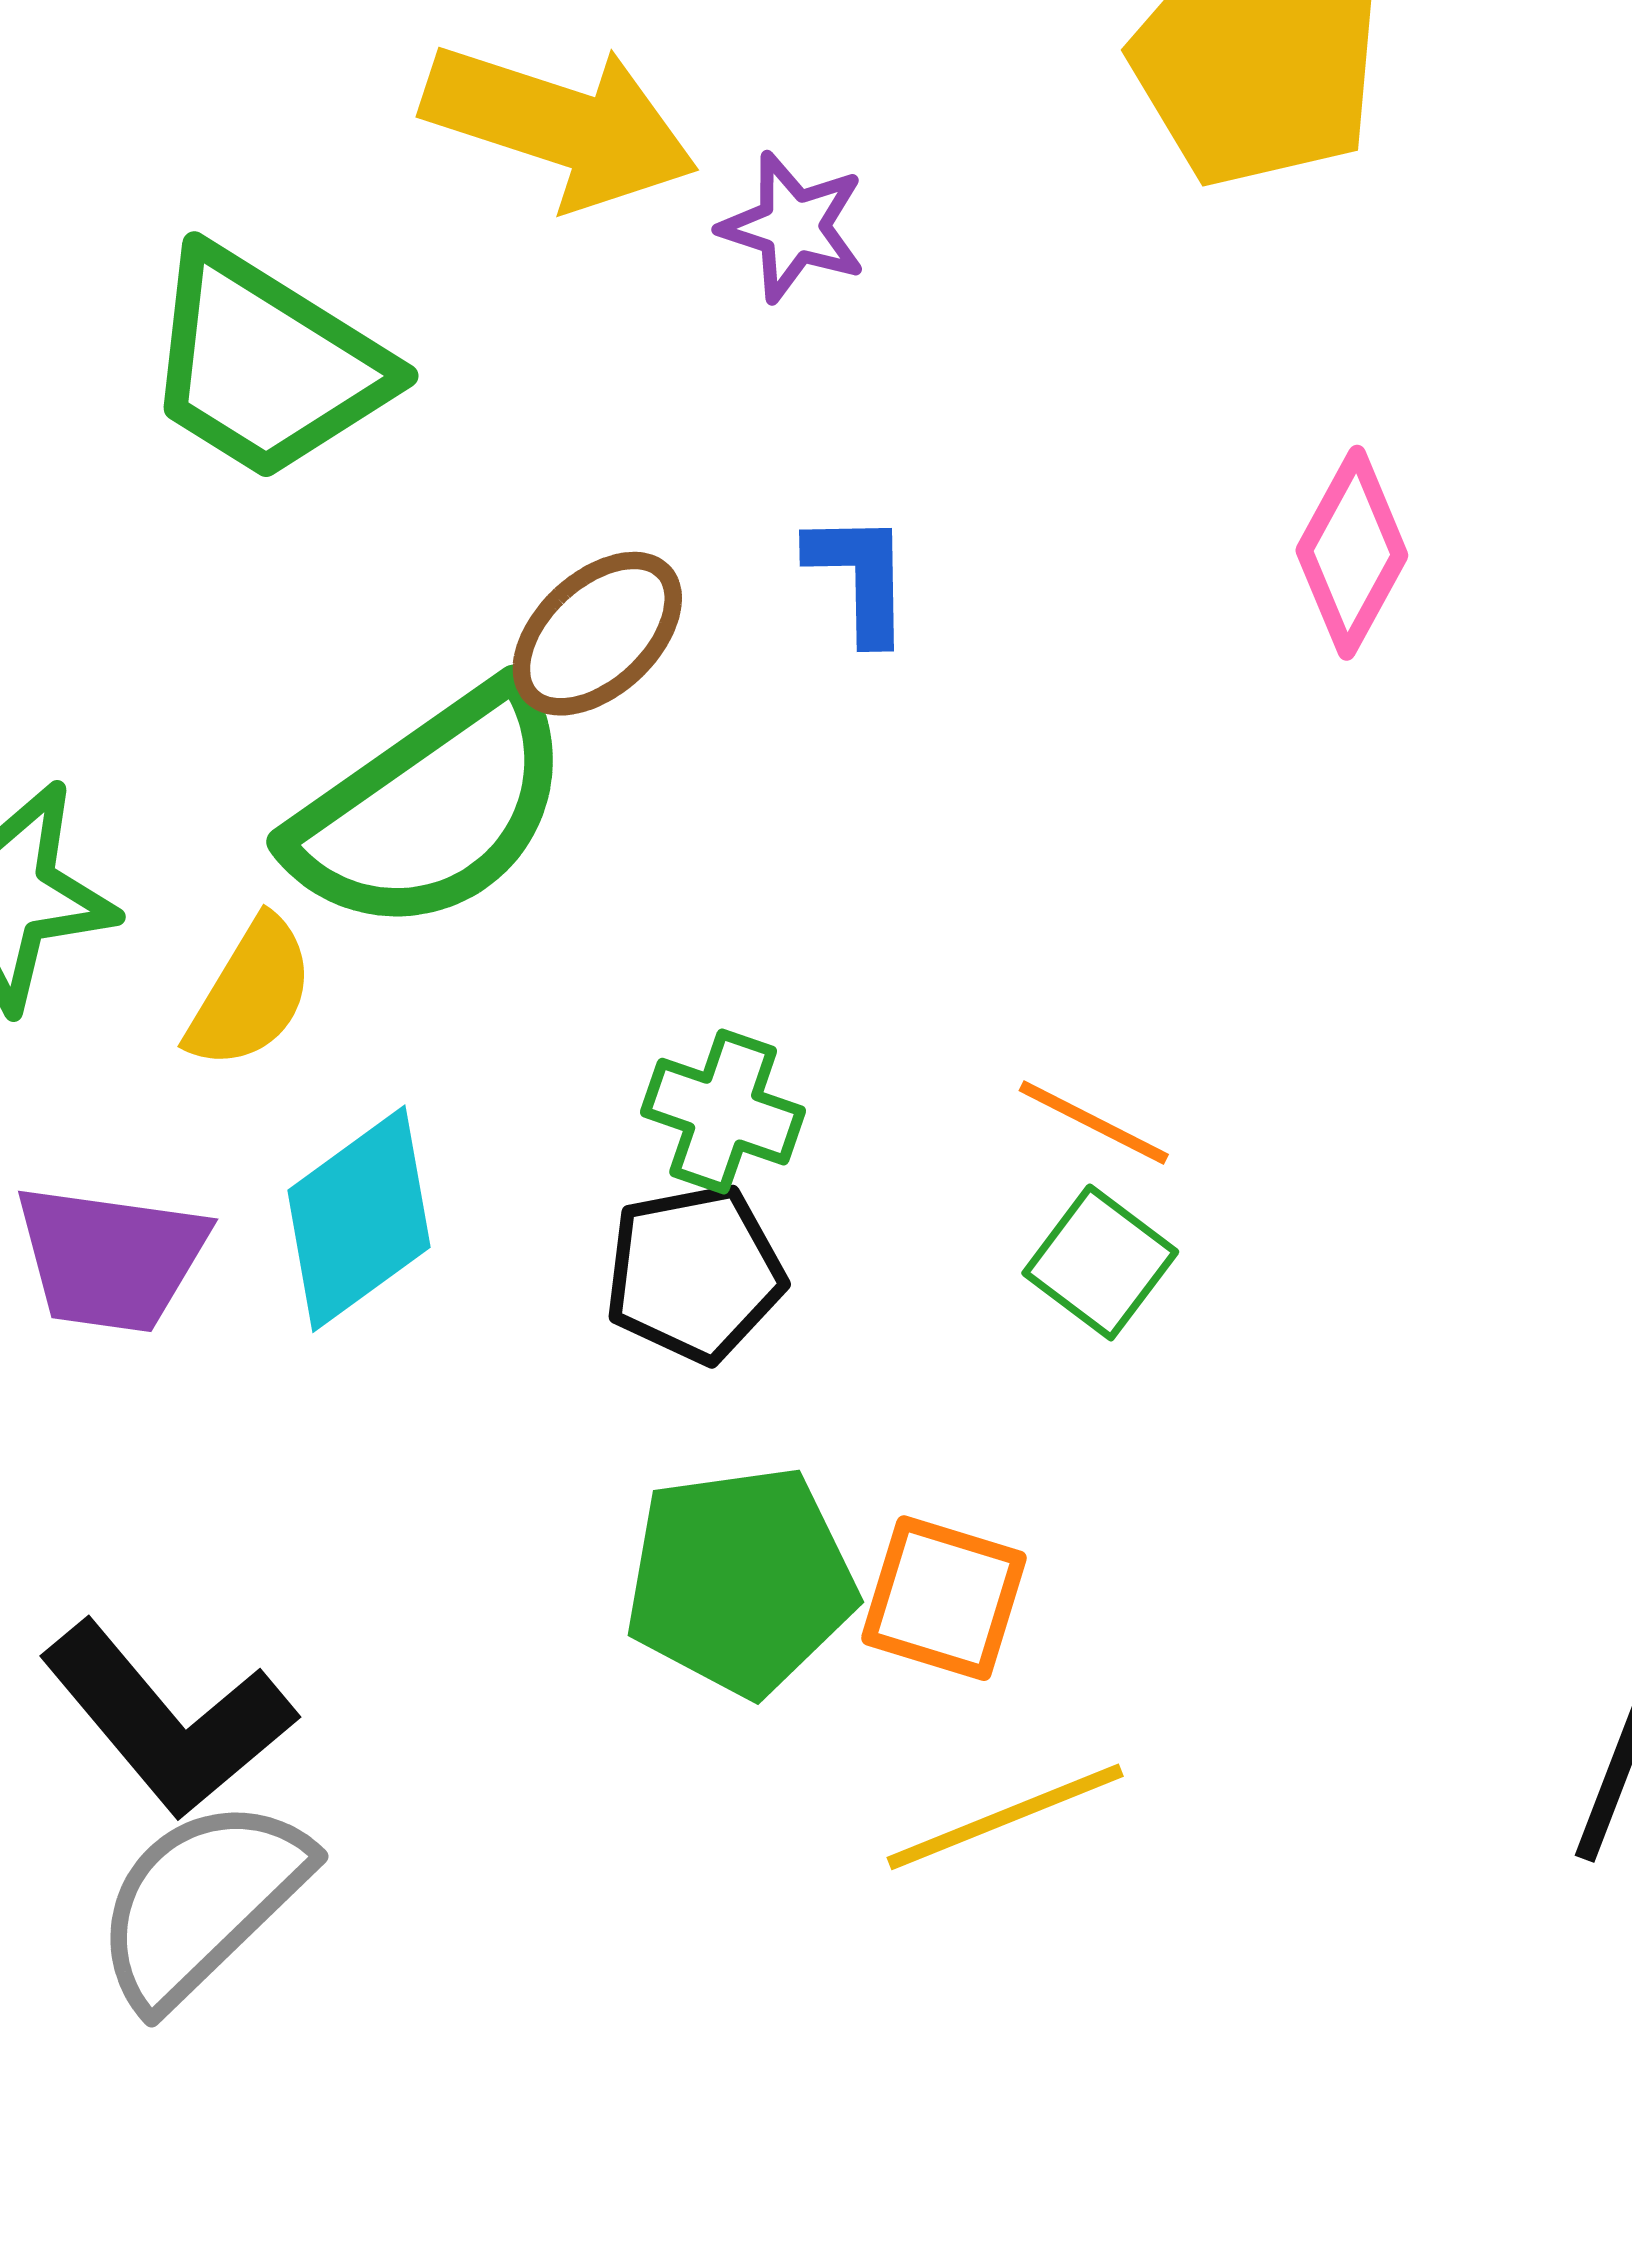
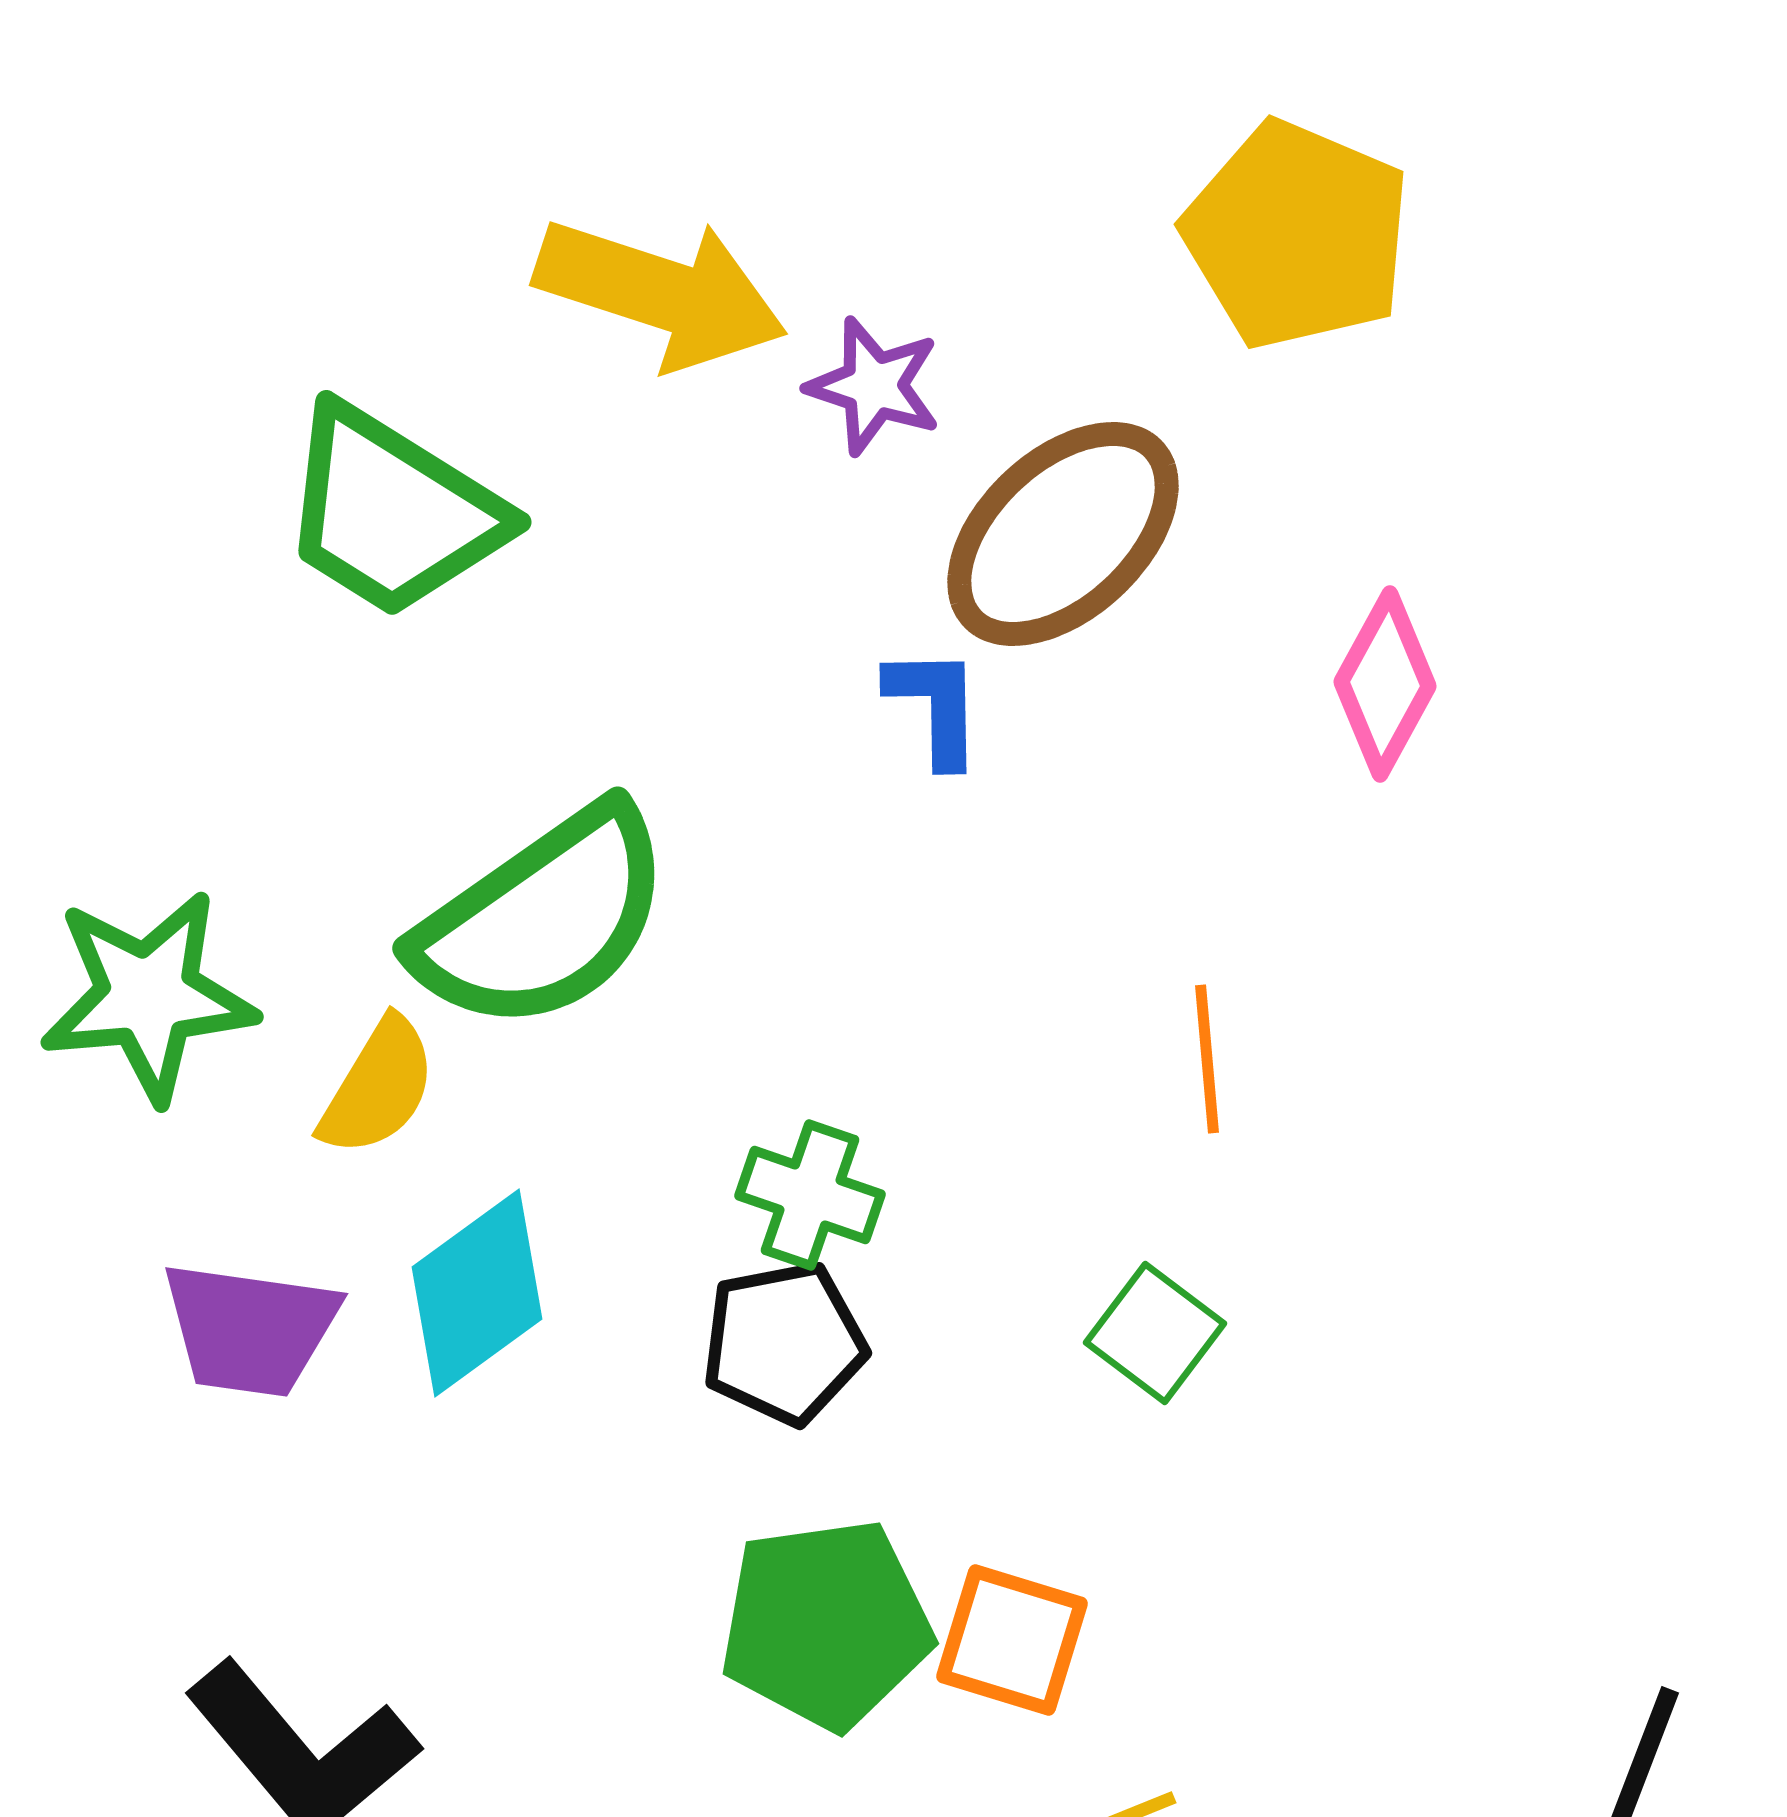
brown ellipse: (597, 634) -> (1063, 534), moved, size x1.5
orange line: (1094, 1122) -> (1207, 1059), moved, turned 58

